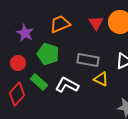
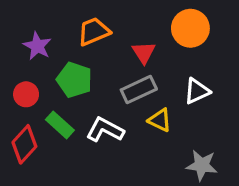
red triangle: (96, 23) -> (144, 52), moved
gray rectangle: (88, 60) -> (139, 89), turned -35

